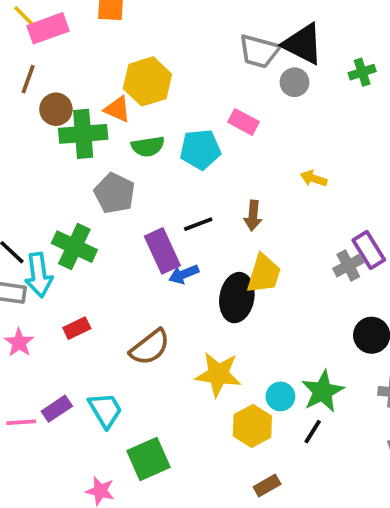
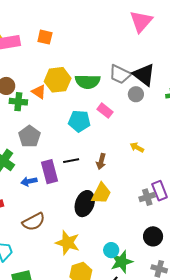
green cross: (83, 134) -> (18, 102), size x0.7
green semicircle: (148, 146) -> (88, 82), moved, size x1.4
blue arrow: (184, 274) -> (29, 181), moved
cyan circle: (280, 396) -> (111, 250), moved

